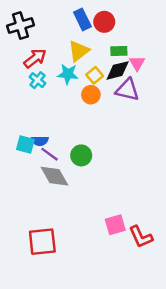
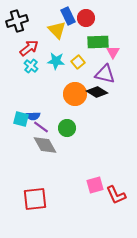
yellow triangle: (79, 51) -> (57, 30), moved, turned -36
green rectangle: (119, 51) -> (98, 42), size x1.5
black diamond: (118, 70) -> (97, 92), moved, turned 45
orange circle: (91, 95) -> (75, 94), moved, size x1.5

